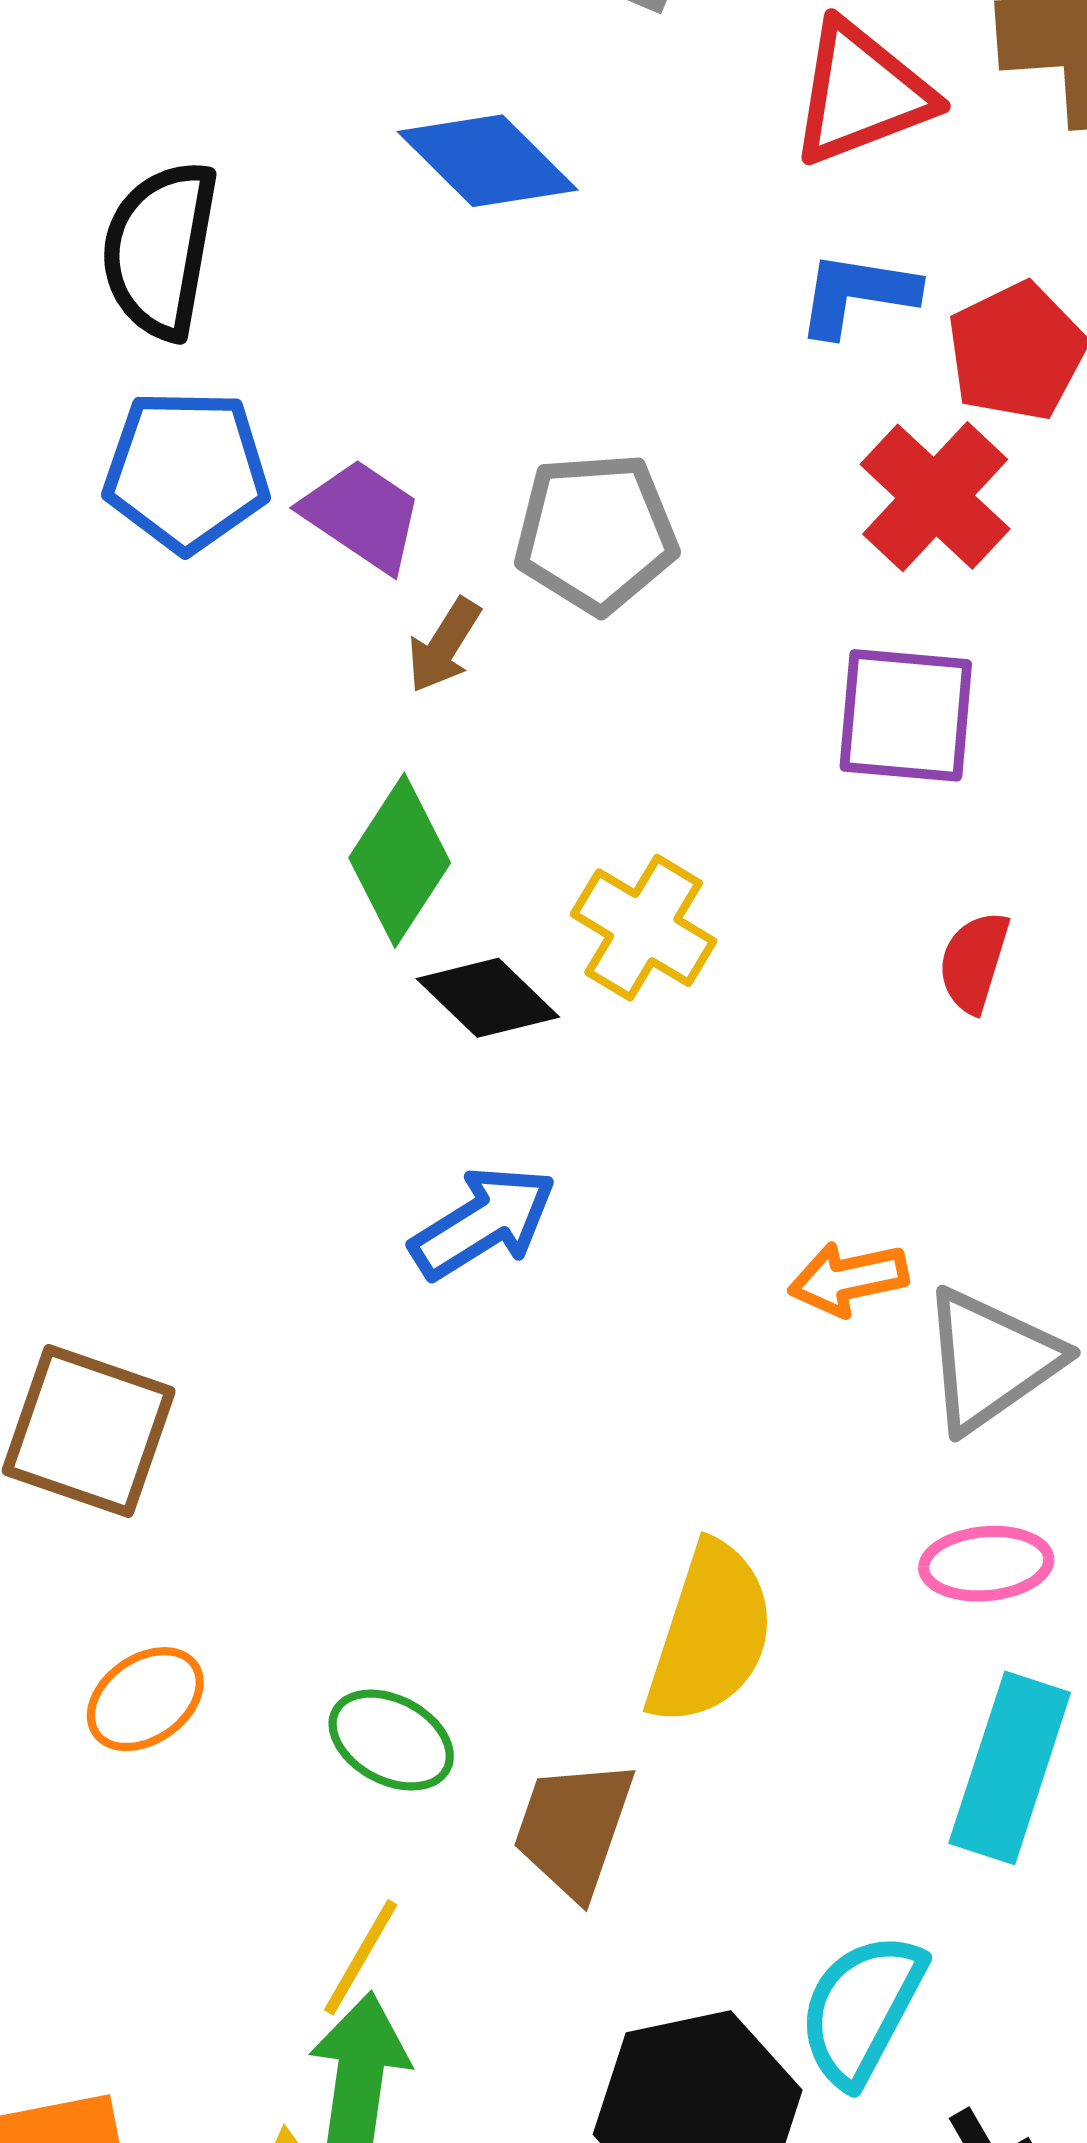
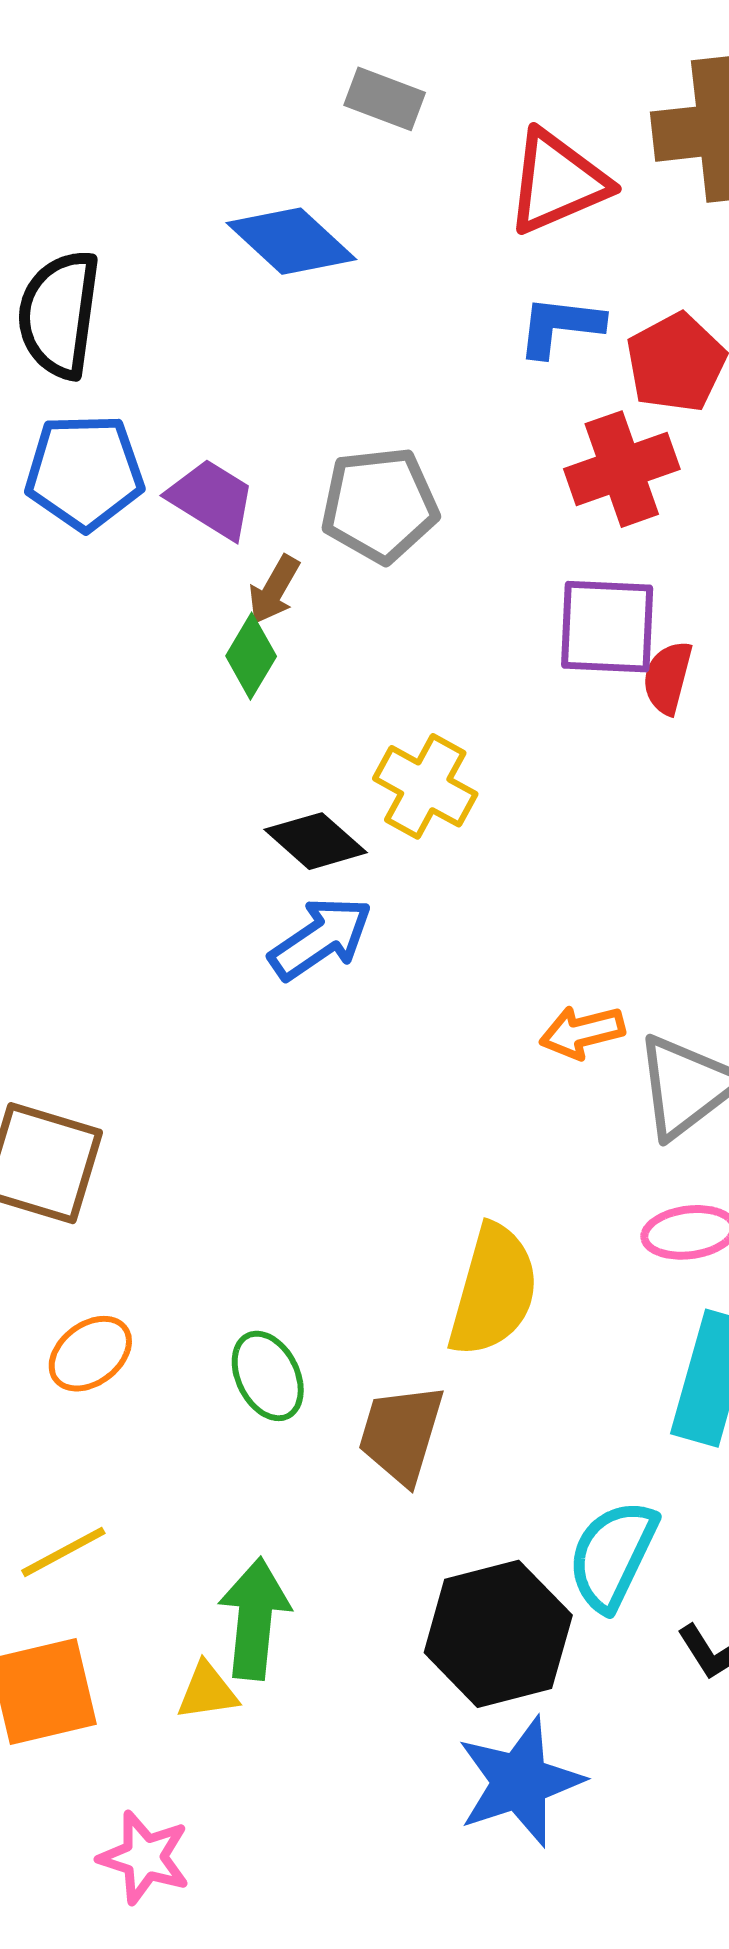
red cross: (935, 497) -> (622, 469), turned 30
green diamond: (400, 860) -> (251, 656), moved, size x0.7
red semicircle: (974, 962) -> (668, 677), moved
blue arrow: (483, 1222) -> (321, 938), moved
green ellipse: (391, 1740) -> (268, 1376), turned 38
yellow line: (361, 1957) -> (63, 1552), moved, turned 34

